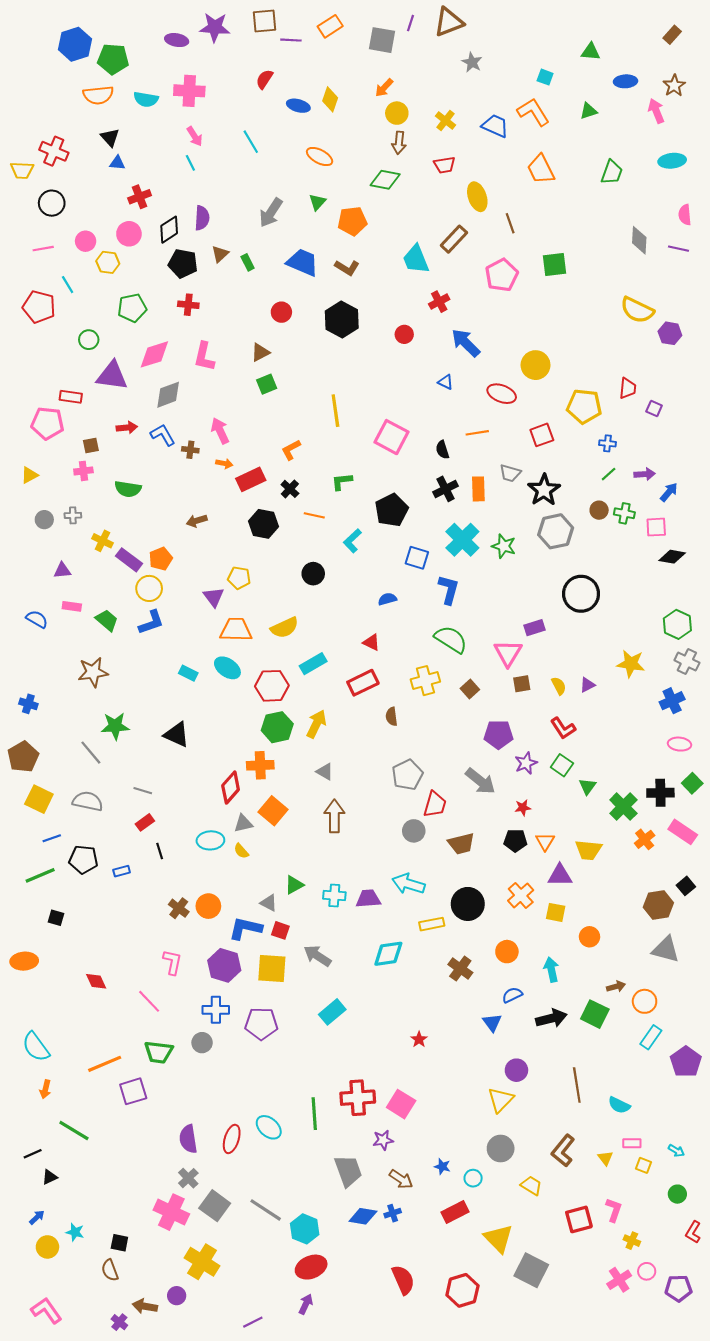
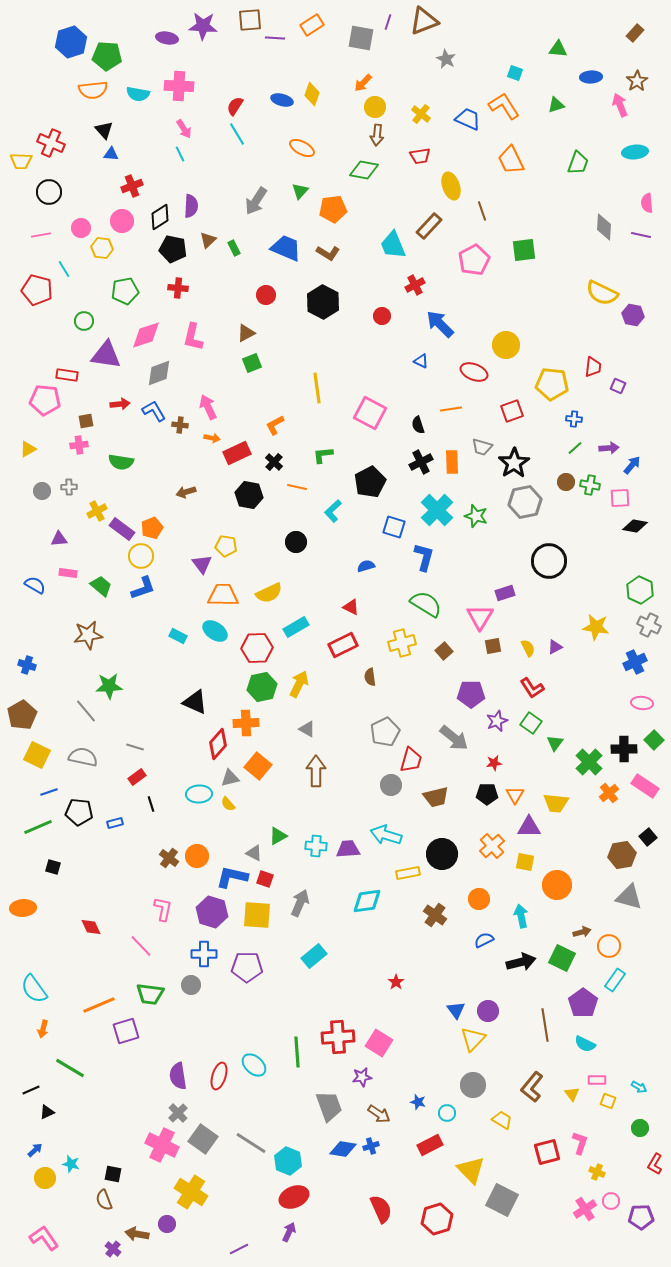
red semicircle: (264, 79) -> (235, 106), moved
yellow cross: (103, 541) -> (97, 511), turned 36
black triangle: (177, 735) -> (195, 702), moved
orange circle: (590, 937) -> (557, 885), size x1.5
gray arrow: (317, 956) -> (300, 903), turned 80
blue triangle: (492, 1023) -> (456, 1010), moved
purple pentagon: (686, 1062) -> (583, 1003), moved

